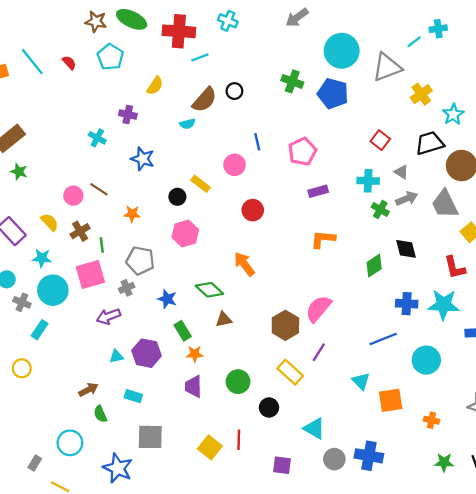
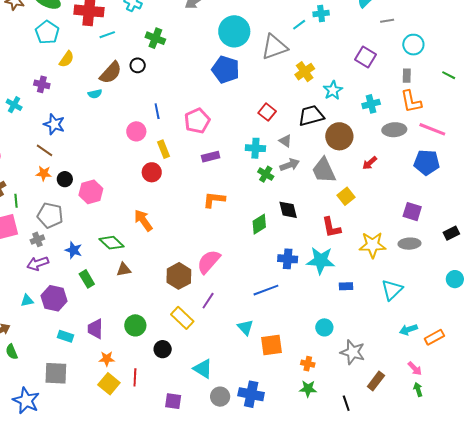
cyan pentagon: (110, 57) -> (47, 32), moved
green cross: (292, 81) -> (155, 38), moved
yellow rectangle: (200, 184) -> (163, 149), moved, turned 30
brown line: (99, 189) -> (44, 150), moved
black circle: (177, 197) -> (65, 179), moved
purple arrow: (108, 316) -> (38, 263), moved
orange star: (195, 354) -> (107, 359), moved
cyan circle: (426, 360) -> (324, 327), moved, size x0.7
cyan rectangle: (133, 396) -> (65, 336), moved
green star: (444, 462) -> (308, 389), moved

